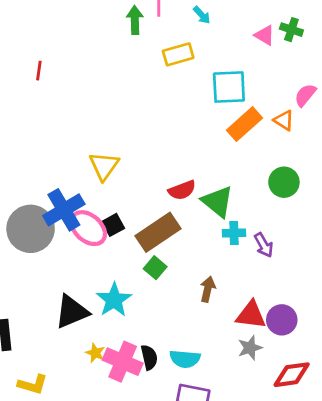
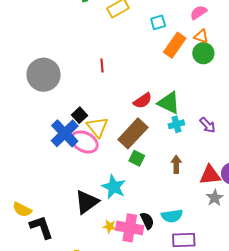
red line: (39, 71) -> (102, 65), moved
cyan square: (229, 87) -> (158, 22), size x0.6
pink semicircle: (305, 95) -> (198, 12), moved, turned 30
yellow triangle: (104, 166) -> (97, 127), moved
green circle: (284, 182) -> (203, 53), moved
black square: (113, 225) -> (79, 115), moved
gray circle: (31, 229) -> (44, 75), moved
cyan cross: (234, 233) -> (176, 124), moved

